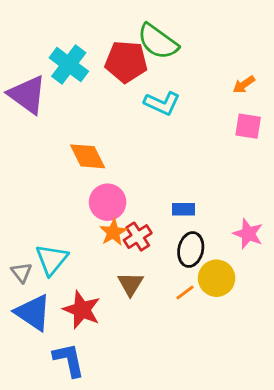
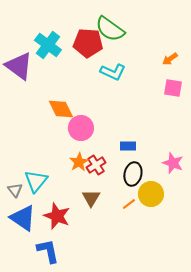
pink circle: (108, 202) -> (81, 128), moved

